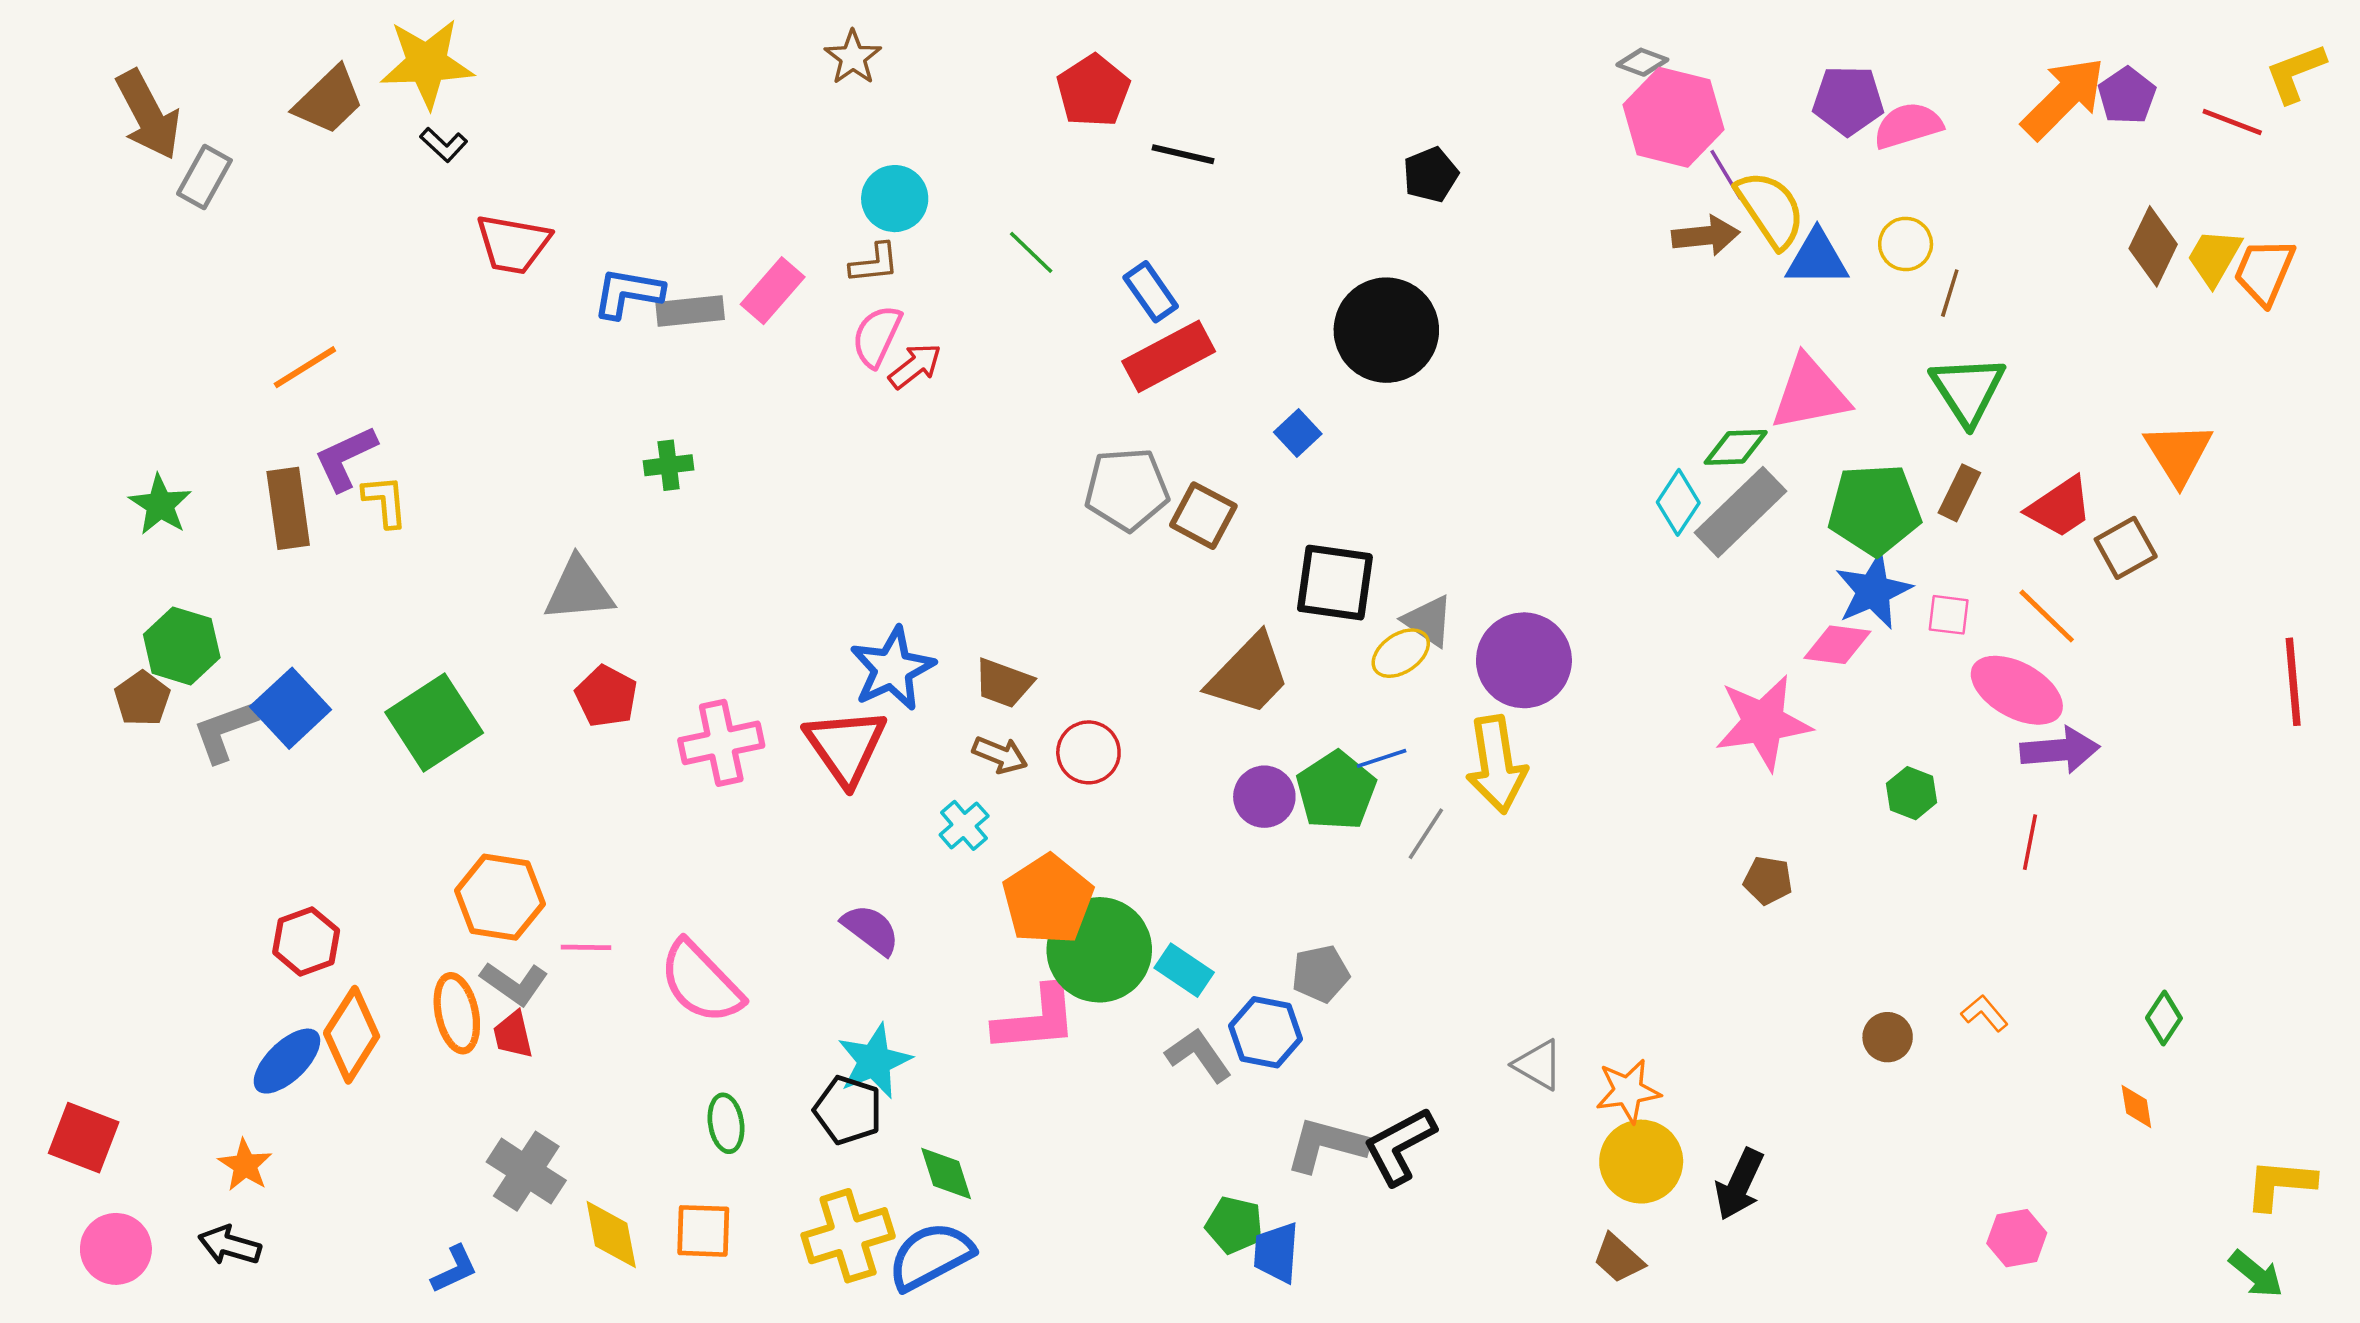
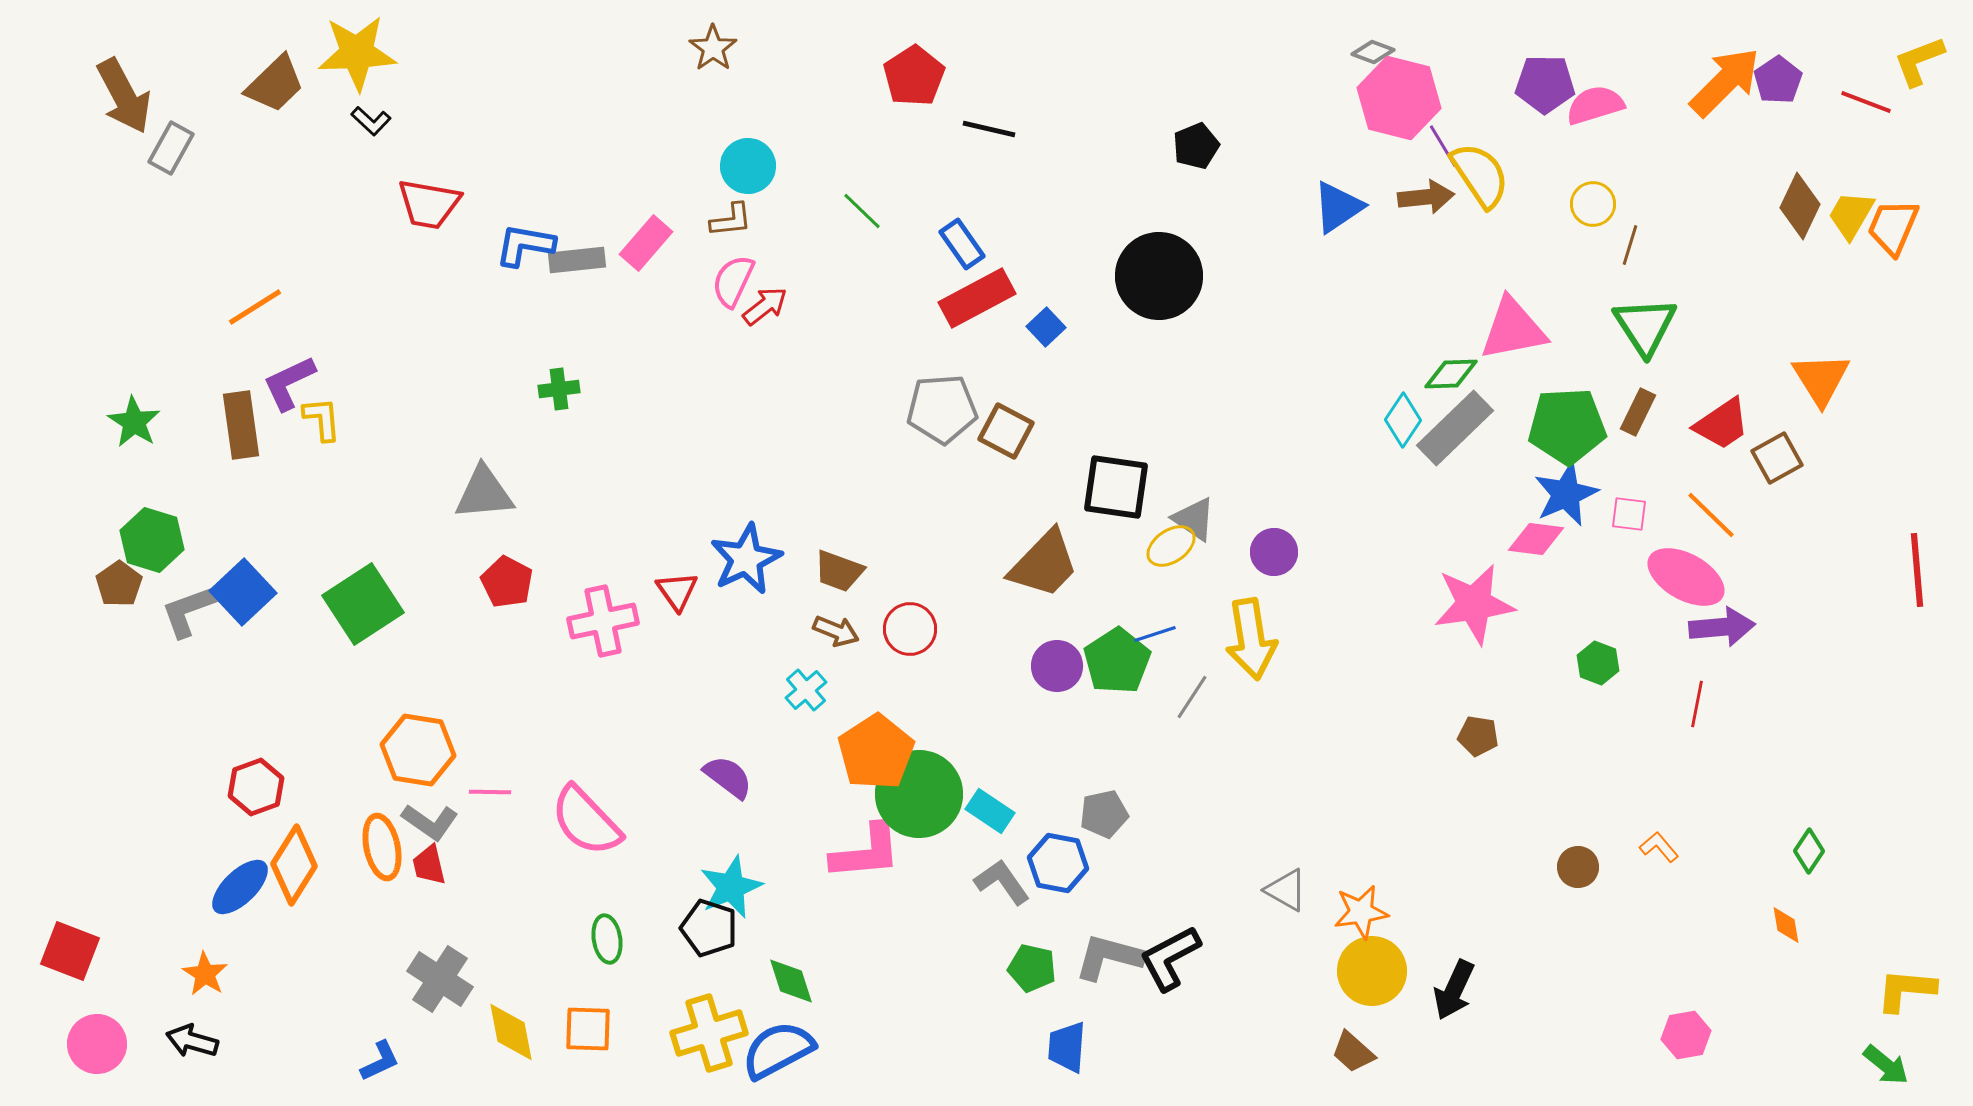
blue triangle: (1817, 258) -> (1338, 207), moved, turned -34
blue square: (1298, 433) -> (1046, 327), moved
purple circle: (1524, 660) -> (1274, 552), size x0.6
red triangle: (846, 746) -> (677, 591), moved, size x0.6
green pentagon: (1234, 1225) -> (1032, 968), moved

